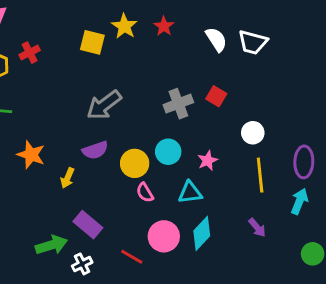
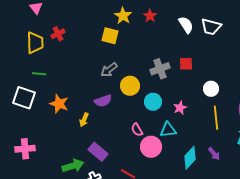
yellow square: (92, 42) -> (110, 36), moved
red square: (216, 96) -> (186, 64), turned -32
gray arrow: (104, 105) -> (109, 70), size x0.7
yellow circle: (135, 163) -> (130, 86), moved
cyan diamond: (202, 233) -> (190, 158), moved
pink circle: (164, 236) -> (151, 147), moved

